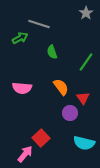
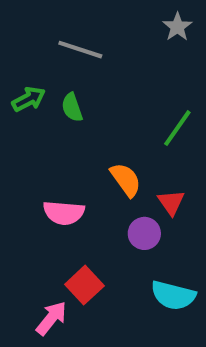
green arrow: (20, 38) -> (29, 99), moved
green semicircle: (52, 52) -> (72, 107), moved
pink semicircle: (22, 88) -> (64, 213), moved

